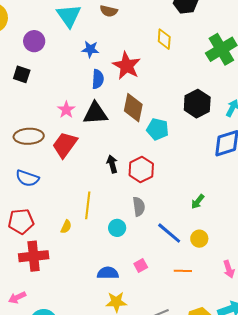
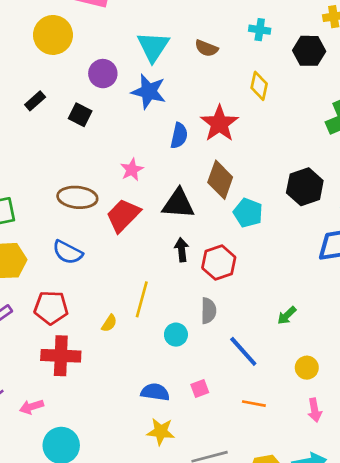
yellow diamond: (164, 39) -> (259, 86), moved
blue star: (90, 49) -> (149, 92), moved, size x1.5
black triangle: (95, 113) -> (178, 204), moved
yellow circle: (199, 239) -> (307, 368), moved

